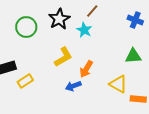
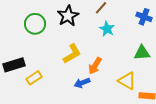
cyan star: (84, 30) -> (107, 29), moved

